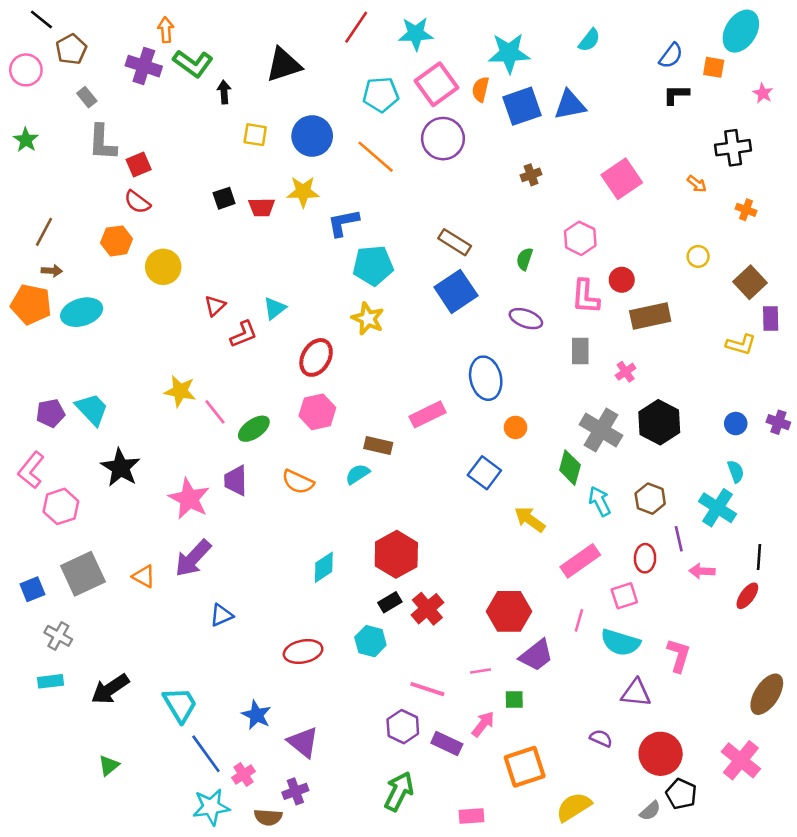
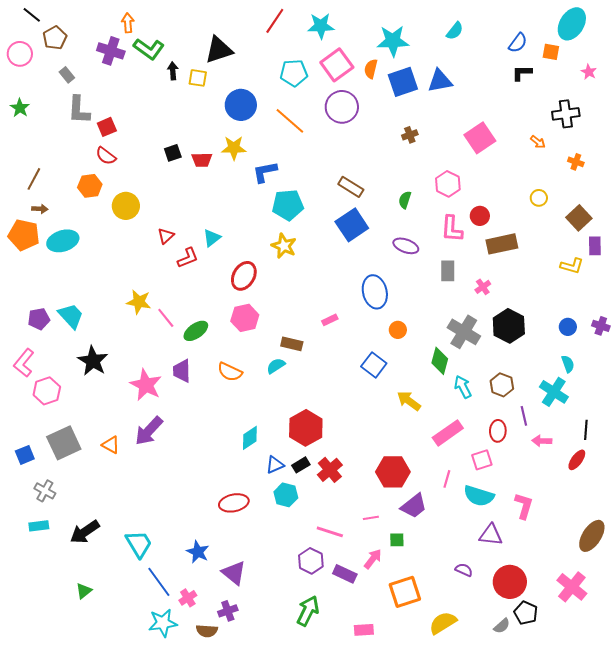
yellow square: (255, 135) -> (198, 78), moved
pink rectangle: (427, 414) -> (330, 320), size x0.6
blue triangle: (221, 615) -> (275, 465), moved

